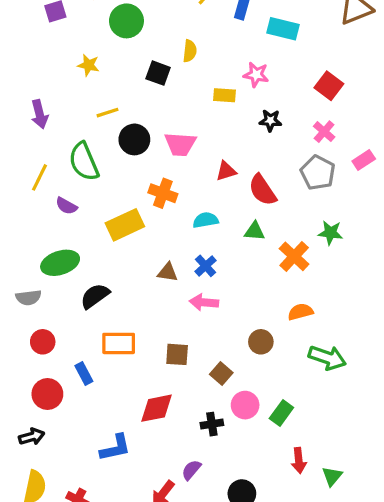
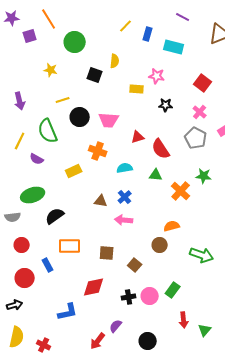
yellow rectangle: (125, 225) -> (74, 171), size x0.7
orange semicircle: (300, 312) -> (172, 226), moved
pink circle: (245, 405) -> (150, 296), moved

